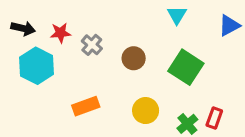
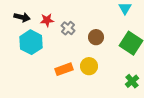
yellow circle: (146, 111) -> (89, 66), moved

